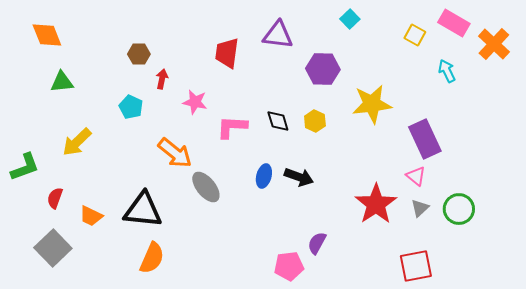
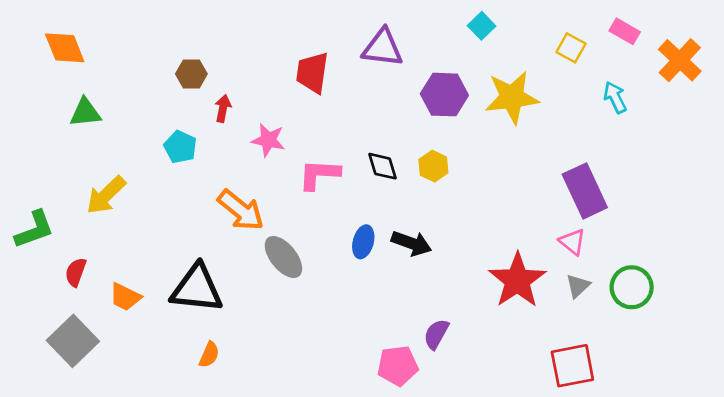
pink rectangle: (454, 23) -> (625, 31), size x0.7
yellow star: (372, 104) -> (512, 97), moved
orange semicircle: (152, 258) -> (209, 355), size x0.6

